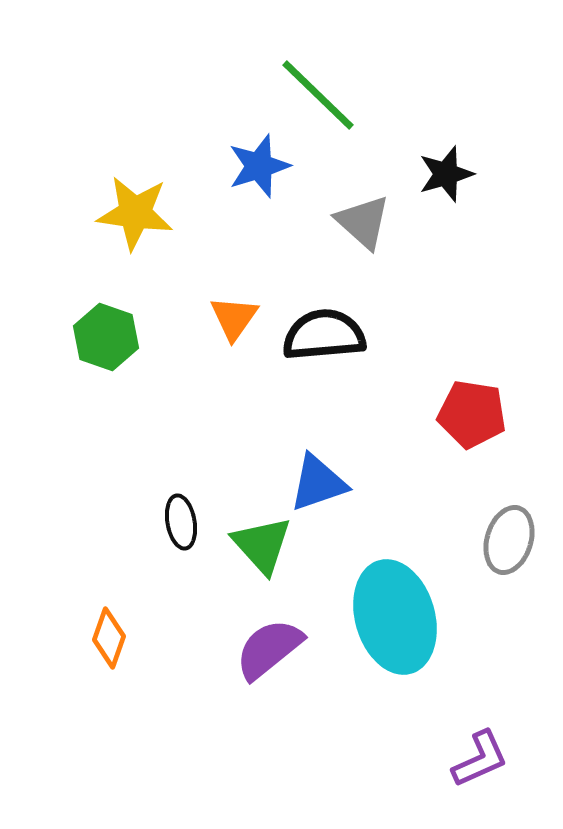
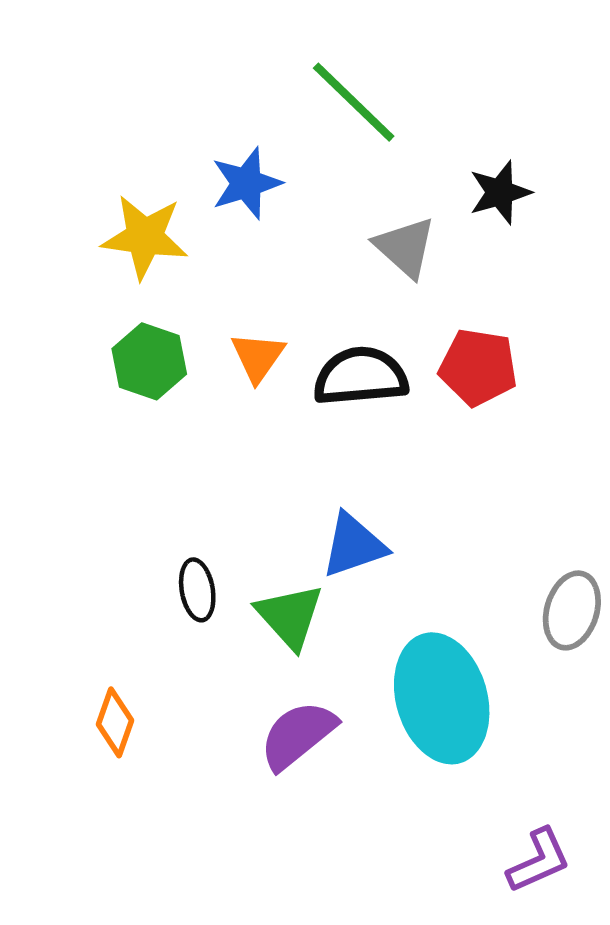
blue star: (259, 166) -> (246, 183), moved
green hexagon: (106, 337) -> (149, 361), moved
red pentagon: (472, 414) -> (478, 367), moved

